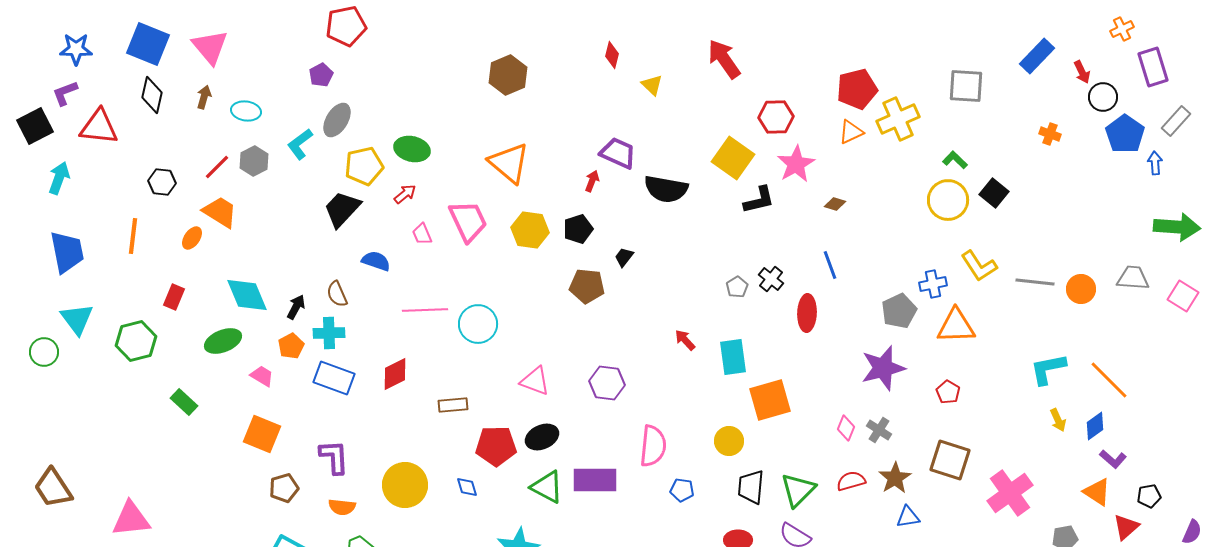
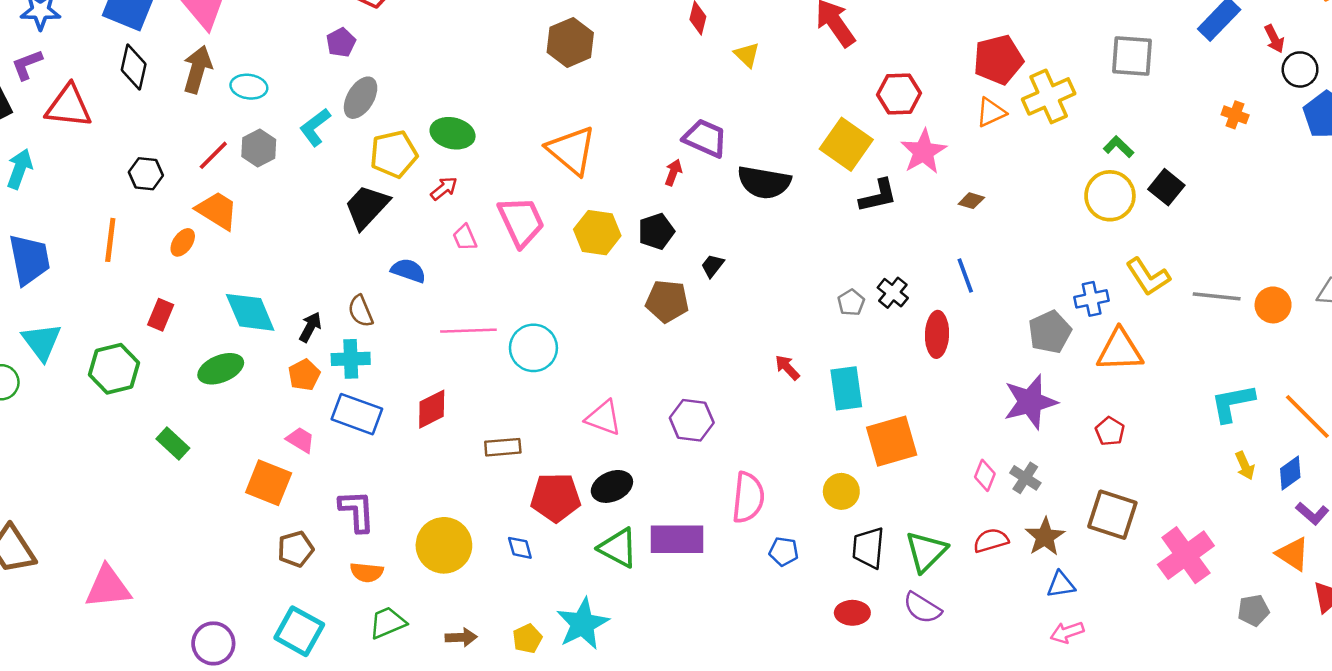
brown arrow: (204, 97) -> (197, 69), size x1.6
pink trapezoid: (262, 376) -> (300, 440), moved

